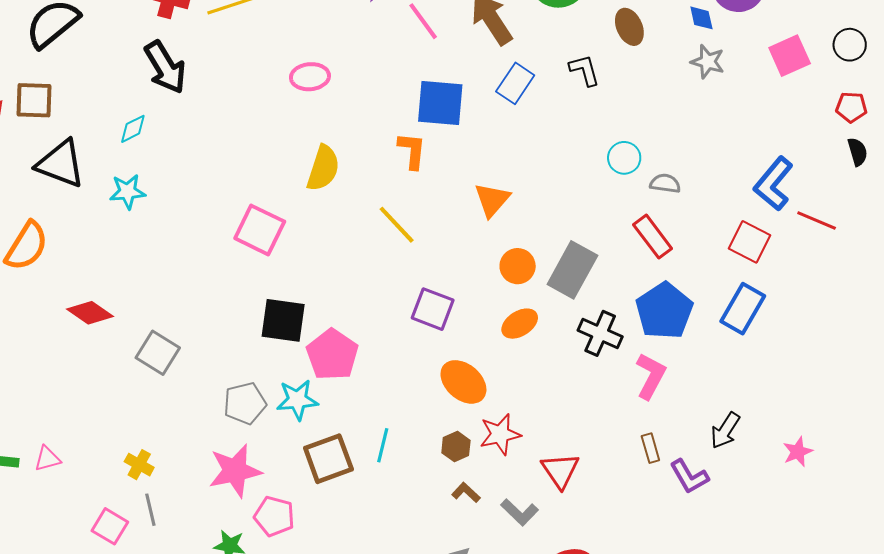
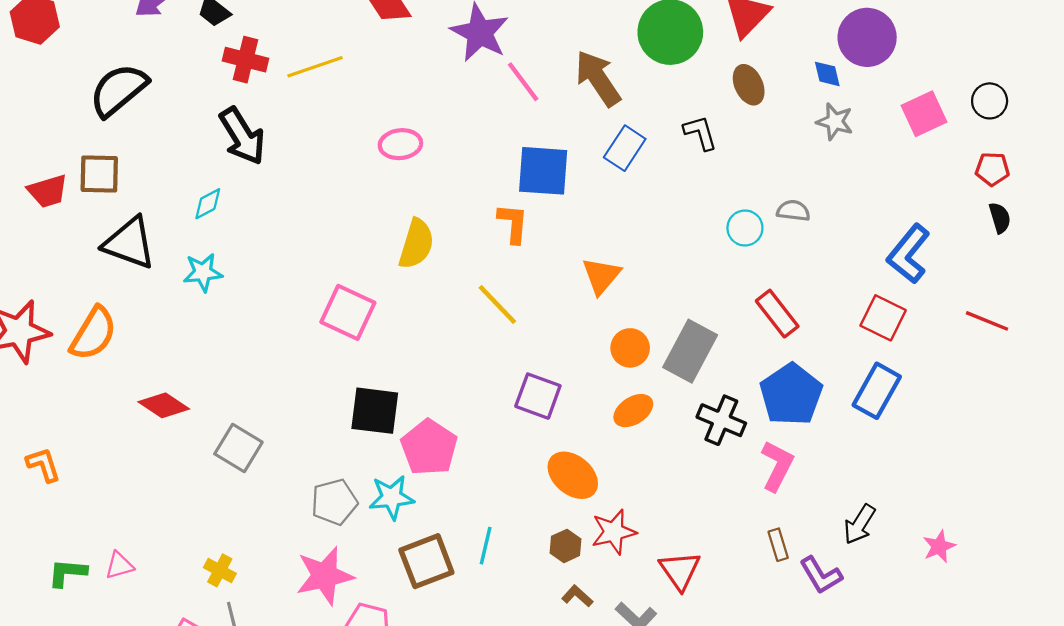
gray semicircle: (665, 183) -> (793, 211), moved
red line: (817, 221) -> (987, 321), moved

